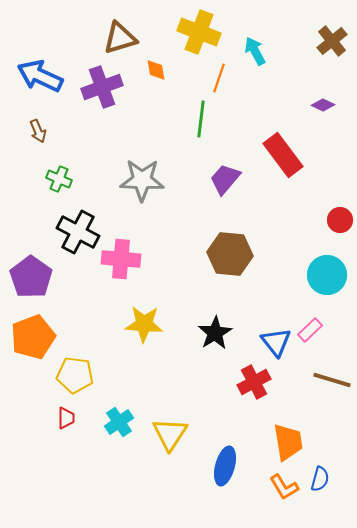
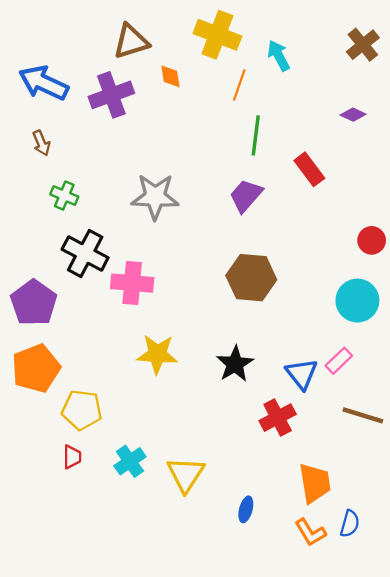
green line: (201, 119) -> (256, 135), moved
red rectangle: (283, 155) -> (309, 169), size x0.7
blue ellipse: (225, 466) -> (246, 509), size x0.6

